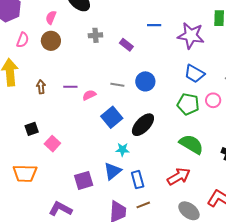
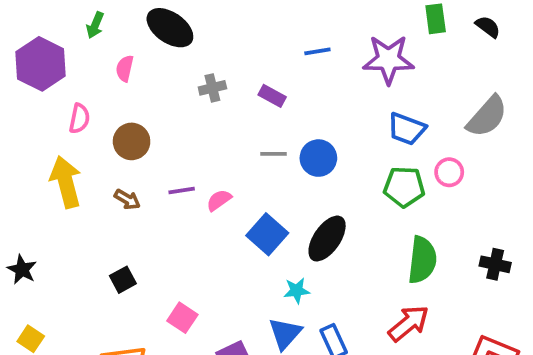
brown circle: (51, 41) -> (132, 141), moved
gray line: (117, 85) -> (274, 154), moved
brown arrow: (41, 87) -> (127, 199), turned 136
pink square: (52, 144) -> (182, 318), moved
green semicircle: (191, 144) -> (422, 260), turned 75

